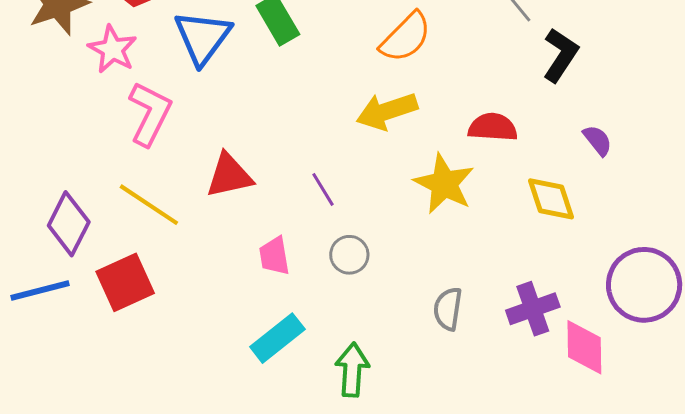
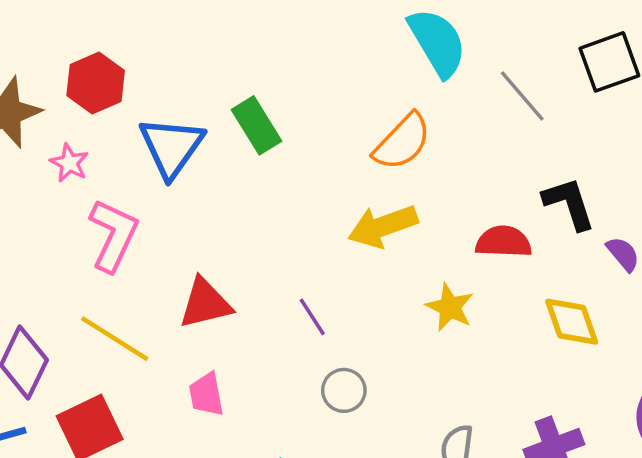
pink star: (112, 49) -> (69, 163), size x0.7
black L-shape: (560, 55) -> (569, 203), moved, turned -50
yellow star: (444, 184) -> (450, 307), size x0.7
pink trapezoid: (274, 256) -> (206, 394), moved

